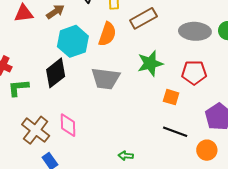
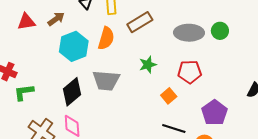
green star: (150, 63) -> (148, 65), size x0.7
black diamond: (56, 73) -> (72, 92), moved
orange square: (171, 97) -> (169, 96), turned 35

